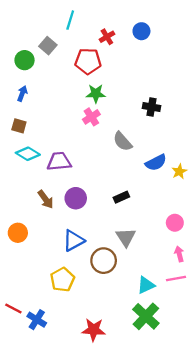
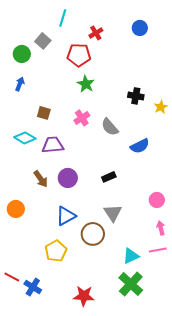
blue circle: (141, 31) -> (140, 28), moved
green star: (96, 94) -> (86, 84), turned 30
pink cross: (91, 117) -> (82, 118), moved
brown square: (19, 126) -> (44, 113), moved
yellow star: (179, 172) -> (161, 107), moved

